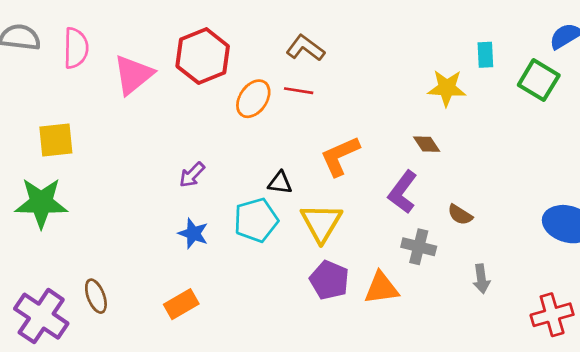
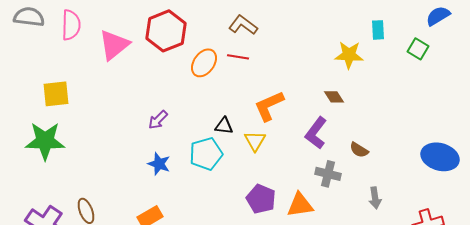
green square: (539, 80) -> (418, 49), size x0.7
yellow triangle: (321, 223) -> (255, 141), moved, size x0.7

